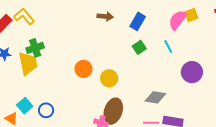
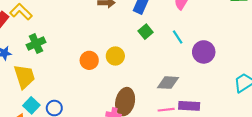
cyan line: (168, 47) -> (178, 37), moved
yellow trapezoid: (28, 63) -> (24, 77), moved
yellow circle: (109, 78) -> (115, 56), moved

